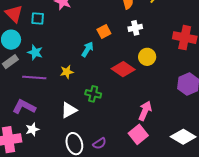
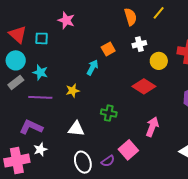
yellow circle: (147, 57) -> (159, 61), moved
red diamond: (123, 69) -> (144, 86), moved
green cross: (93, 94) -> (109, 113), moved
white triangle: (69, 110) -> (76, 129), turned 36
pink square: (138, 134) -> (128, 150), moved

